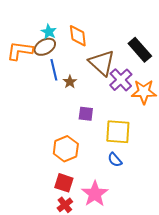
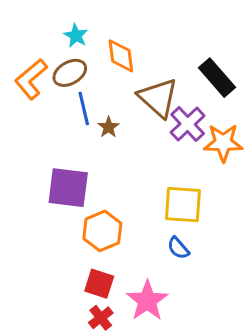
cyan star: (49, 32) -> (76, 36), moved
orange L-shape: (20, 51) -> (31, 79), turned -48
purple square: (86, 114) -> (68, 188), moved, size x1.8

